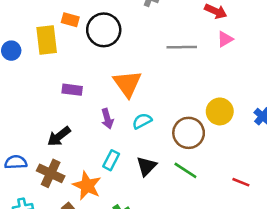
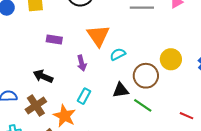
cyan semicircle: (142, 121) -> (118, 54), moved
black arrow: (59, 136) -> (43, 76), turned 60
black triangle: (147, 166) -> (121, 90), moved, turned 36
brown cross: (51, 173) -> (36, 106), turned 30

